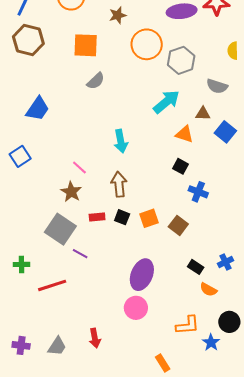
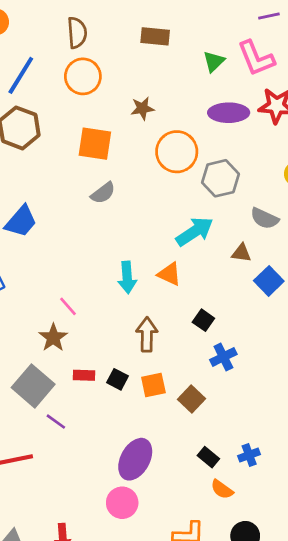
orange triangle: (184, 134) -> (169, 274), moved
brown arrow: (119, 184) -> (147, 334), moved
blue cross: (198, 192) -> (223, 357), turned 36

